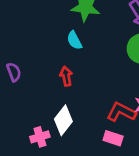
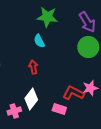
pink rectangle: (113, 138) -> (59, 109), moved

